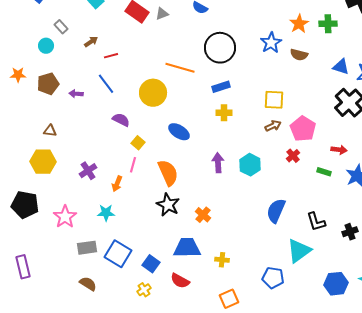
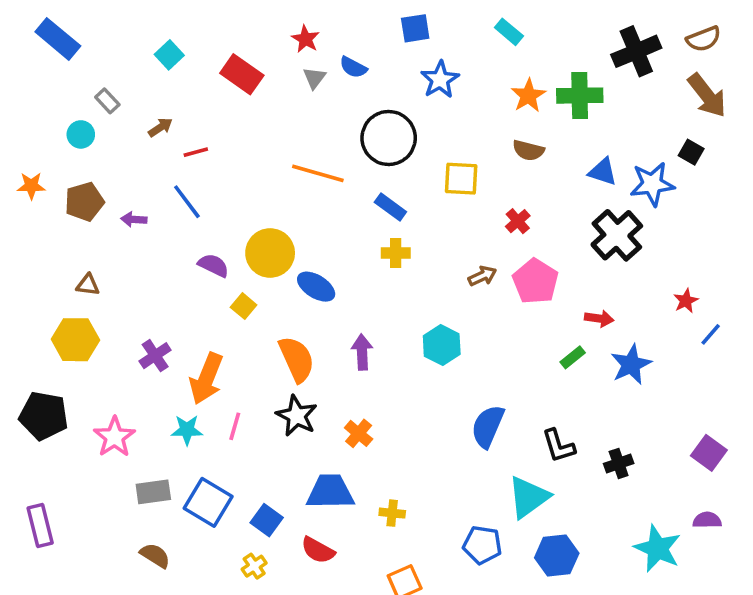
gray triangle: (162, 14) -> (314, 78), moved, turned -32
green cross: (328, 24) -> (580, 96), size x1.4
blue star: (271, 43) -> (440, 80), moved
blue rectangle: (221, 87) -> (390, 207), turned 54
yellow circle: (153, 93) -> (270, 253), moved
yellow square: (274, 100) -> (461, 179), moved
red cross: (293, 156) -> (518, 221), moved
purple arrow: (218, 163) -> (362, 352), moved
pink line: (133, 165) -> (235, 426), moved
green rectangle: (324, 172) -> (573, 357), turned -56
orange arrow: (117, 184) -> (206, 379), size x1.8
blue hexagon: (336, 284) -> (557, 556), moved

